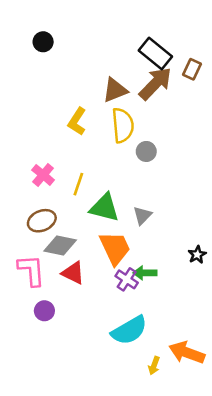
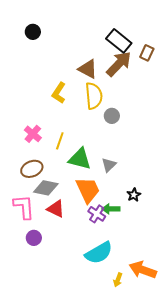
brown triangle: (115, 90) -> (88, 69), turned 50
black star: (197, 255) -> (134, 195), moved

